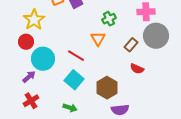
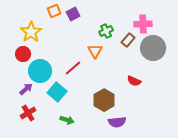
brown rectangle: (131, 45) -> (128, 40), moved
red line: (76, 56) -> (73, 68), turned -72
cyan square: (74, 80) -> (57, 92), moved

